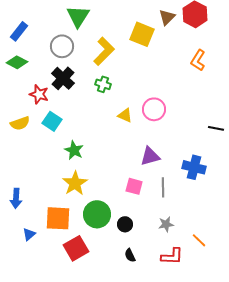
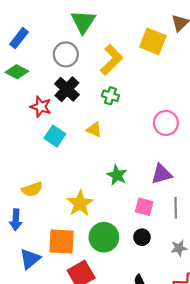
yellow triangle: (125, 115) -> (94, 129), moved
yellow semicircle: (20, 123) -> (32, 189), moved
green star: (74, 150) -> (117, 175), moved
black circle: (125, 224) -> (142, 237), moved
blue triangle: (29, 234) -> (30, 259), size x1.5

